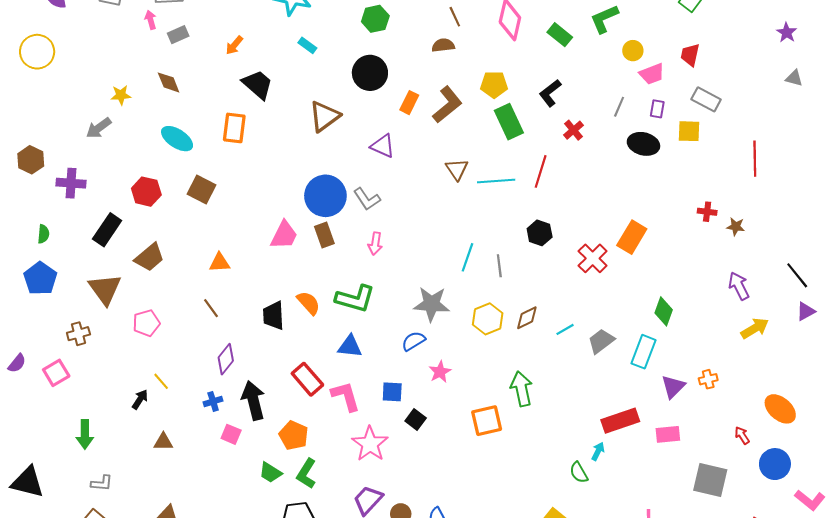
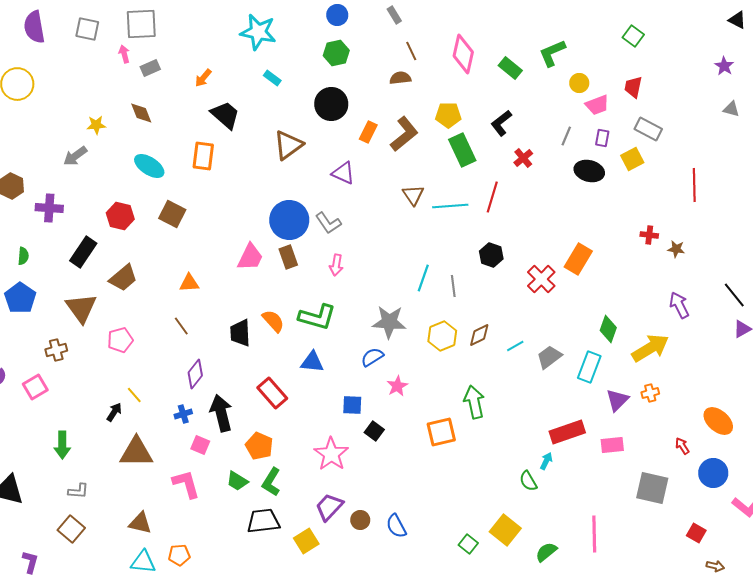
yellow square: (689, 131) -> (632, 159), turned -30
yellow arrow: (755, 328) -> (650, 348), moved, size x1.4
pink L-shape: (346, 396) -> (186, 484), moved
brown triangle: (163, 442) -> (136, 452), size x1.8

